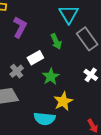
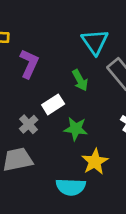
green star: (51, 77) -> (76, 129), turned -30

